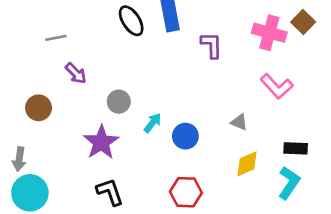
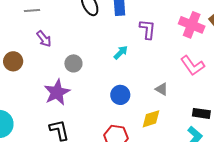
cyan arrow: (153, 123) -> (121, 52), moved
yellow diamond: (247, 164) -> (151, 119), moved

